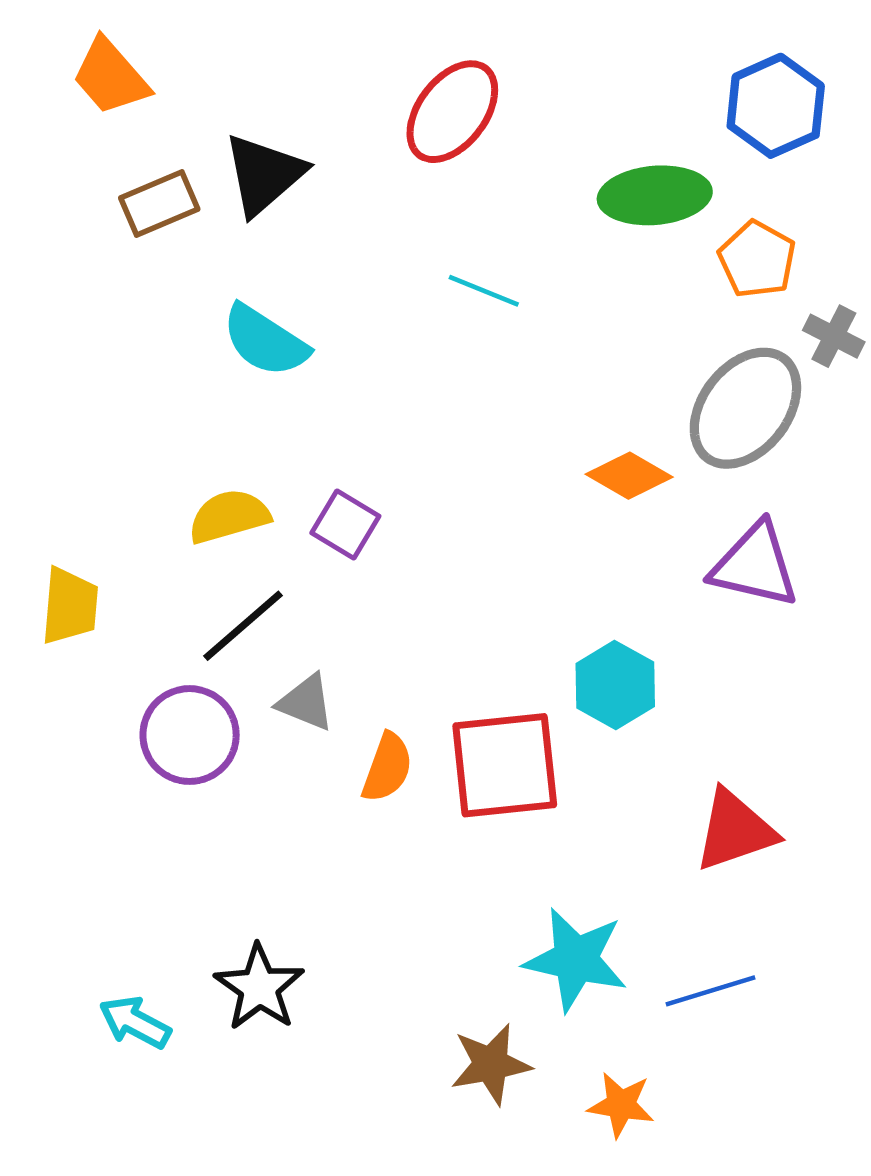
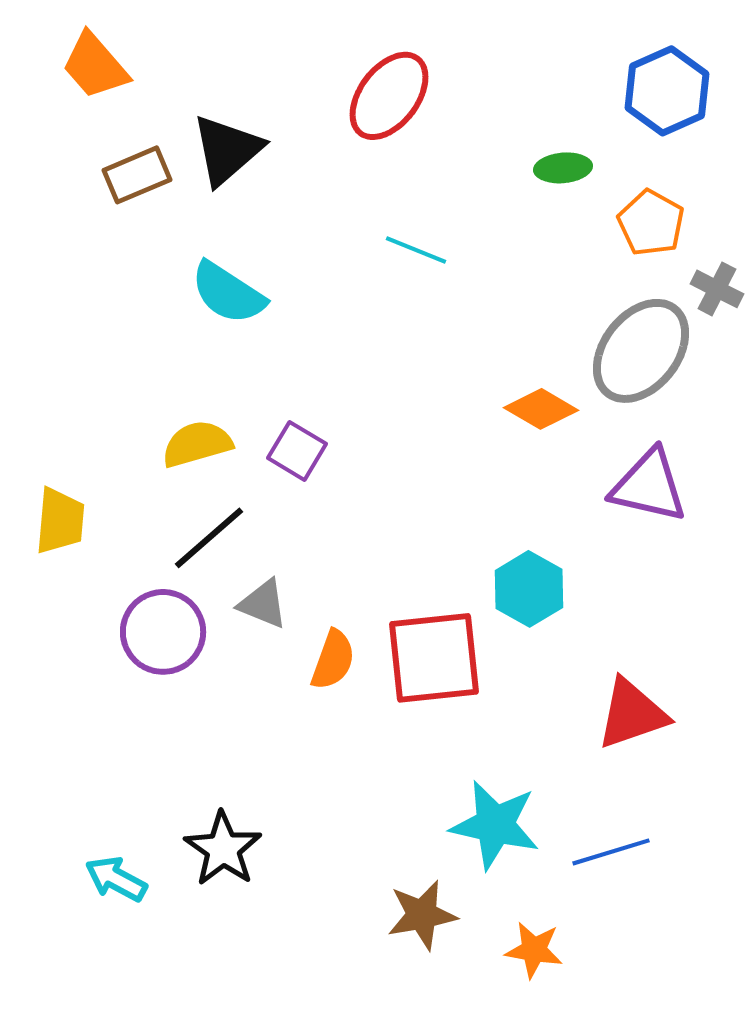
green ellipse: (655, 195) -> (563, 168), size x0.6

